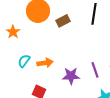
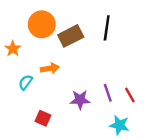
brown rectangle: (63, 21) -> (71, 36), size x1.5
orange arrow: (45, 63) -> (50, 68), moved

